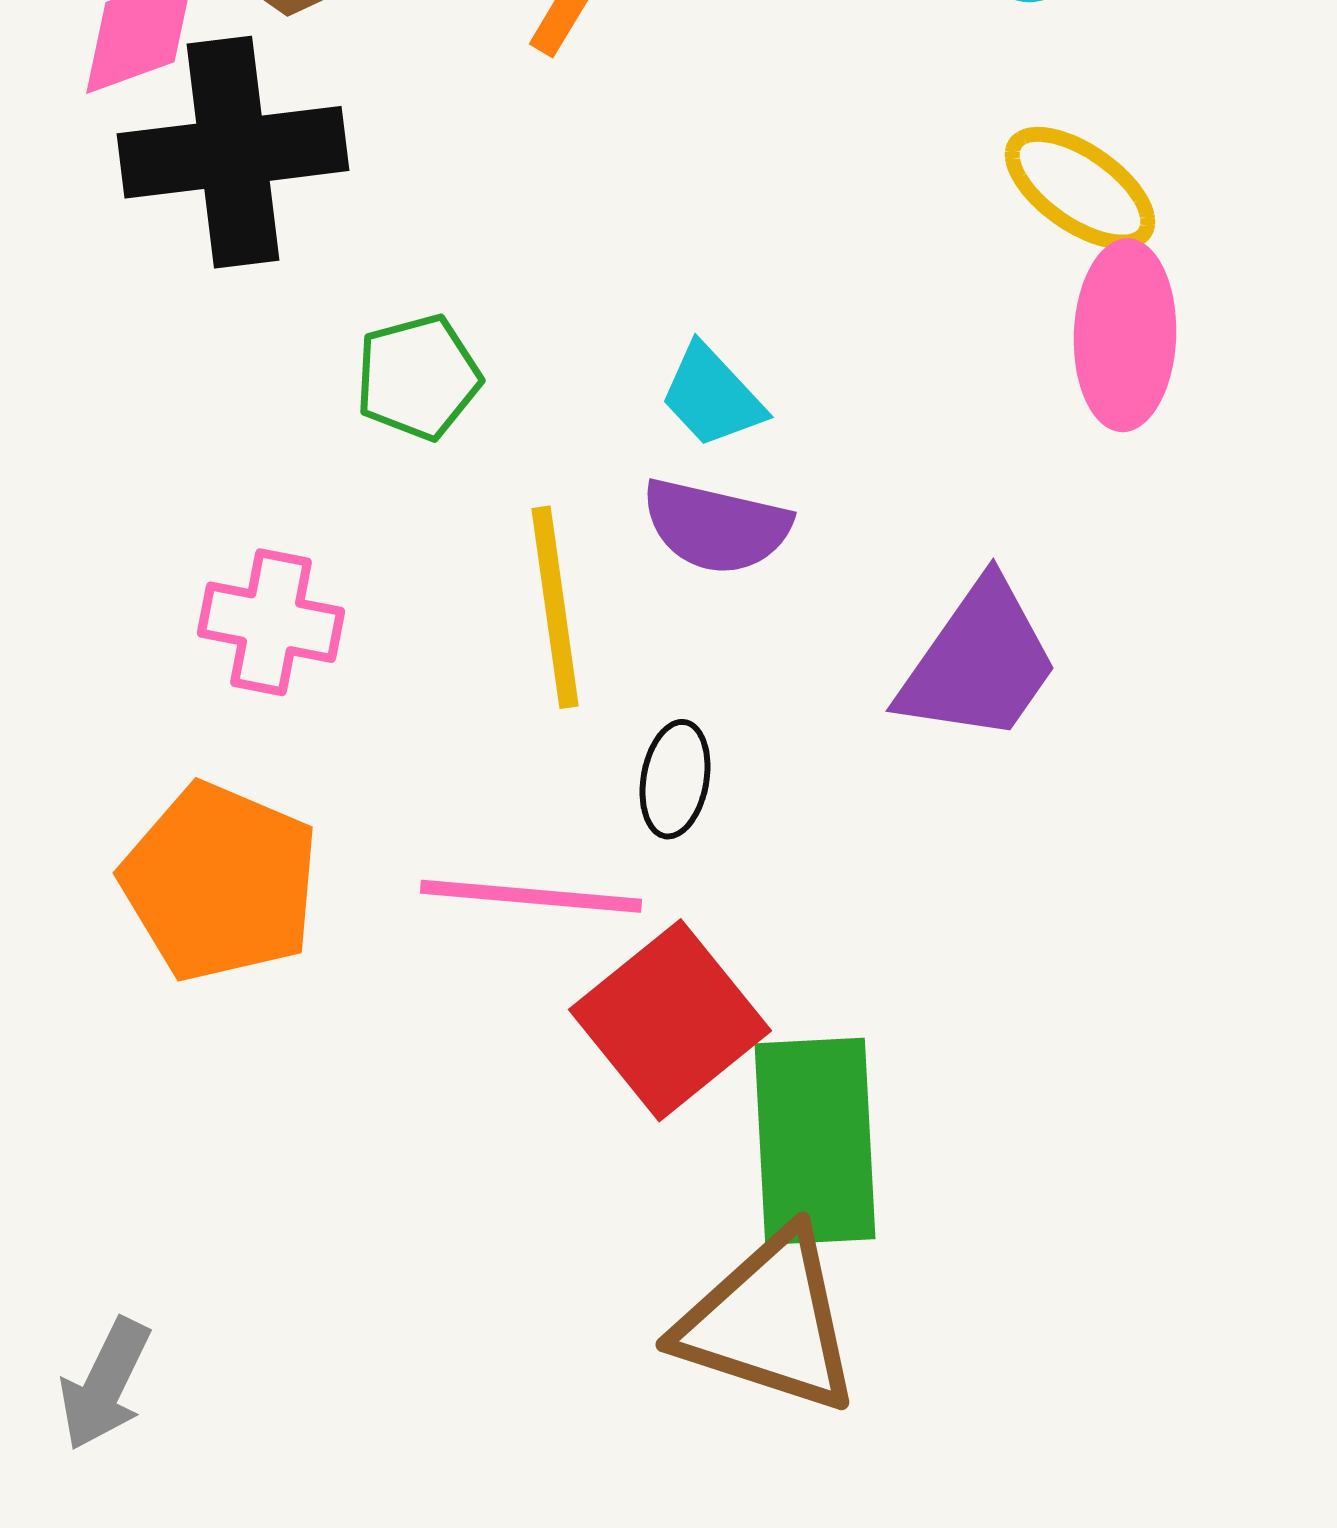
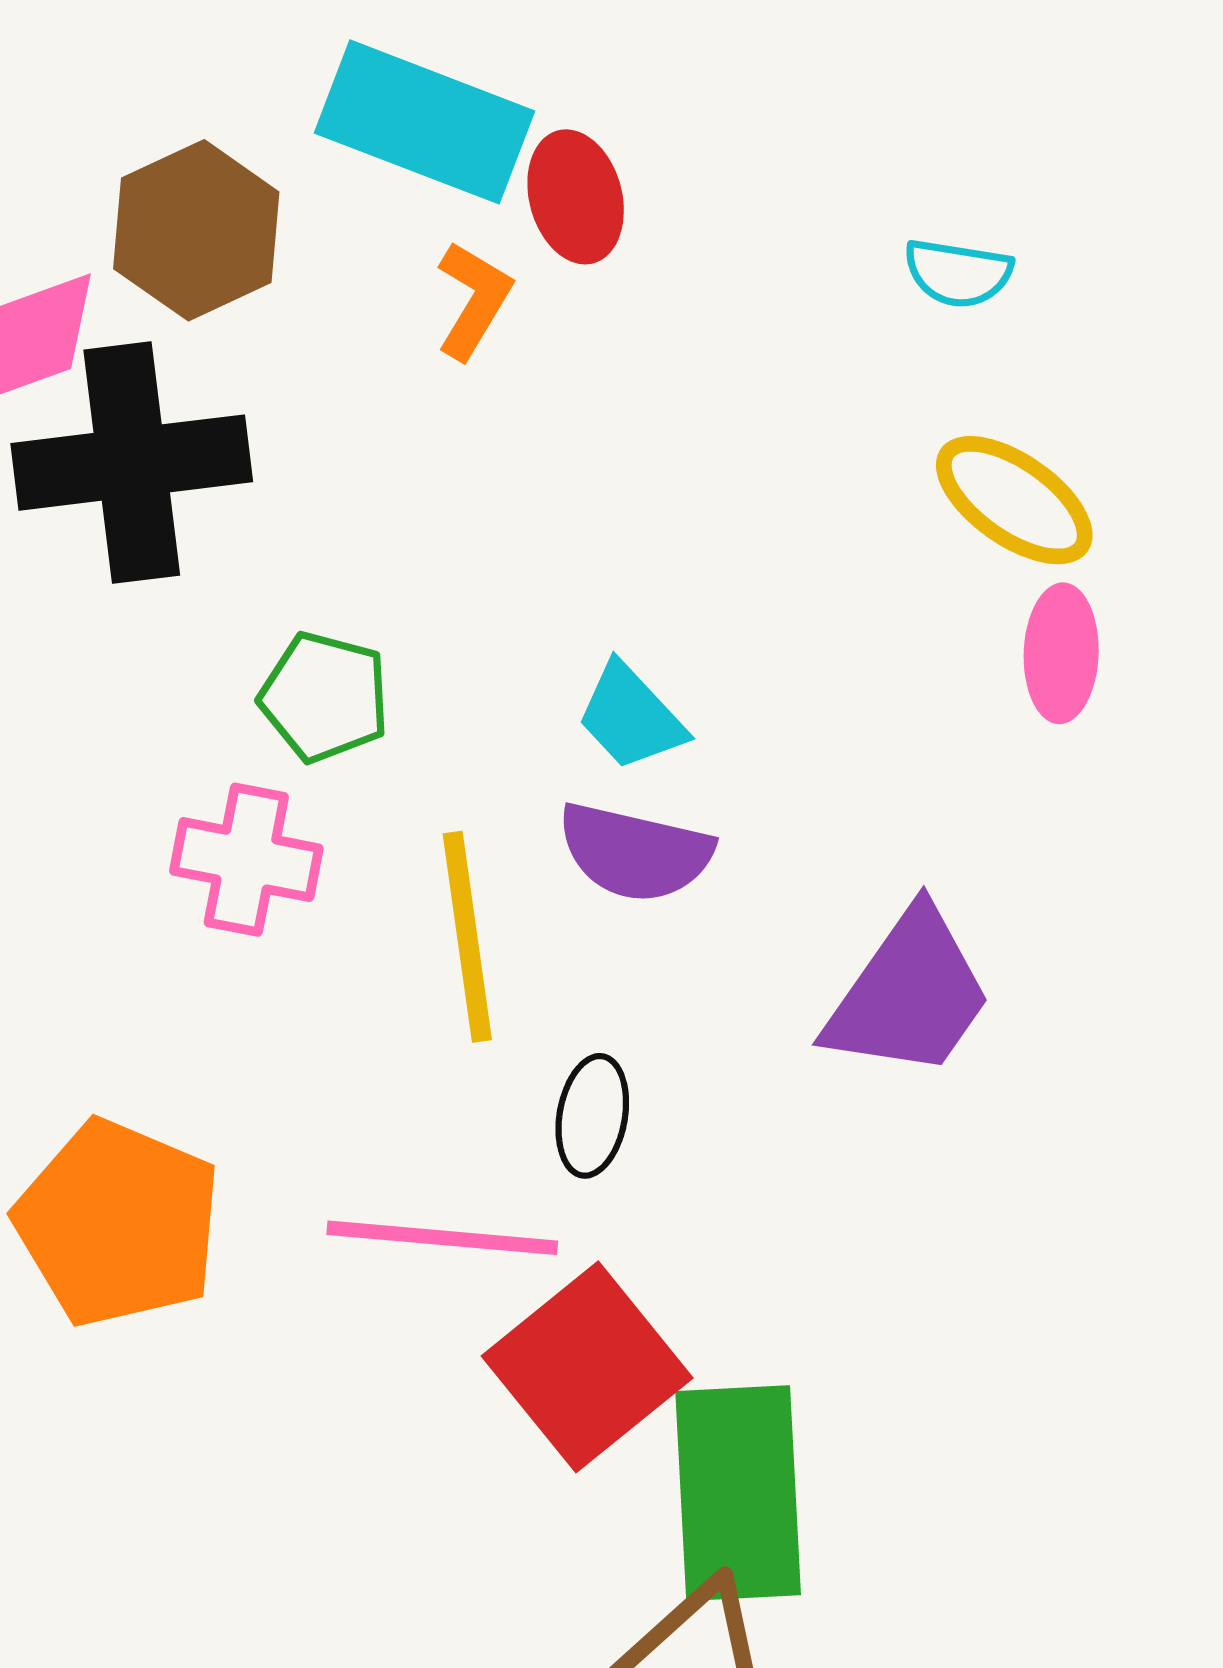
pink ellipse: (1125, 335) -> (1061, 653), size x0.7
green pentagon: (418, 377) -> (324, 697), turned 30
pink cross: (271, 622) -> (246, 860), moved

